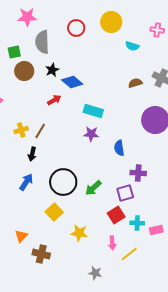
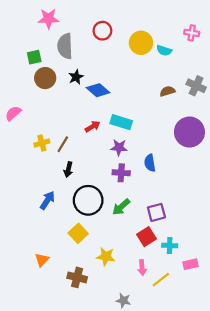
yellow circle: (111, 22) -> (141, 43), moved
red arrow: (54, 100) -> (93, 127), moved
black arrow: (32, 154) -> (68, 169), moved
purple cross: (138, 173) -> (121, 173), moved
pink rectangle: (156, 230) -> (191, 264), moved
brown cross: (41, 254) -> (77, 277), moved

